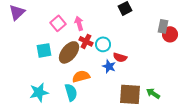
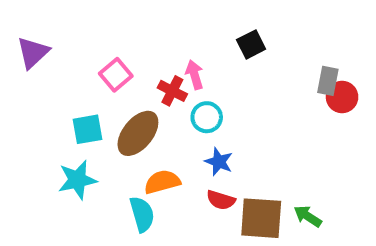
pink arrow: (79, 23) -> (195, 75), moved
red cross: (86, 41) -> (172, 91), moved
red semicircle: (120, 57) -> (221, 200), moved
cyan star: (39, 92) -> (77, 180), moved

